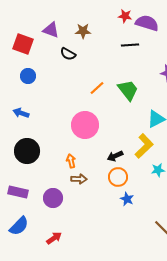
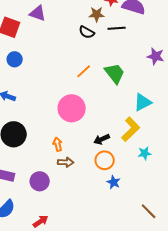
brown star: (83, 31) -> (97, 14), moved
black semicircle: (68, 54) -> (87, 32), moved

